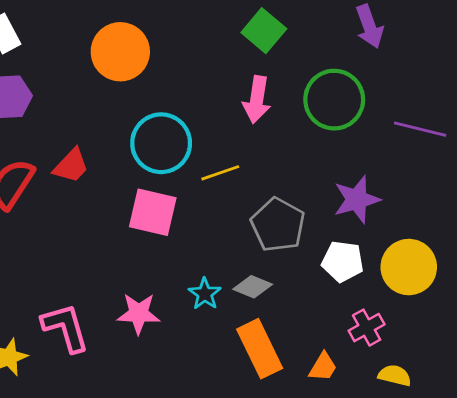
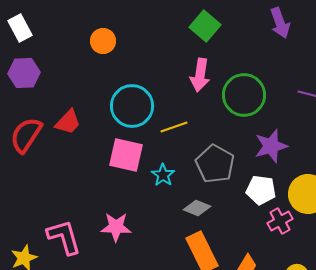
orange circle: (120, 52) -> (103, 41), size x0.6
green circle: (334, 100) -> (244, 95), moved
cyan star: (205, 294) -> (163, 175), moved
pink cross: (367, 328) -> (280, 221), moved

